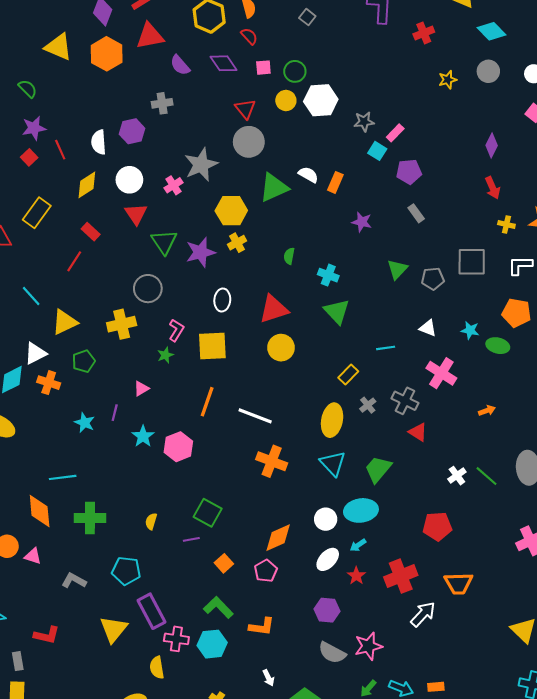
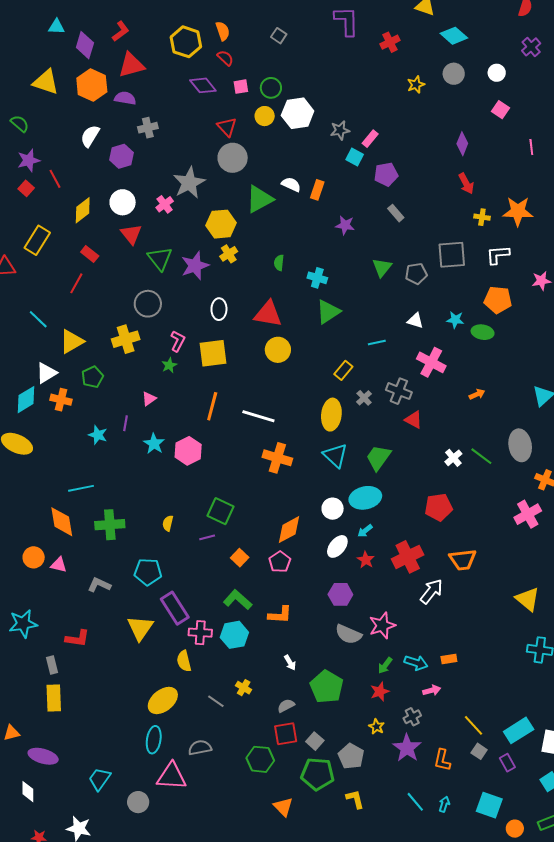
purple semicircle: (180, 65) -> (125, 98), moved, turned 145
white semicircle: (99, 142) -> (90, 136), moved, turned 40
red triangle: (274, 309) -> (268, 314), turned 32
green triangle: (337, 312) -> (328, 312), turned 44

